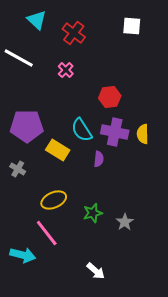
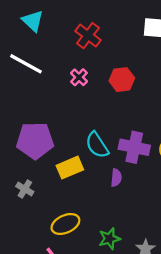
cyan triangle: (37, 20) -> (33, 21), moved
red hexagon: (110, 97) -> (122, 80), moved
yellow rectangle: (58, 150) -> (70, 168), turned -55

